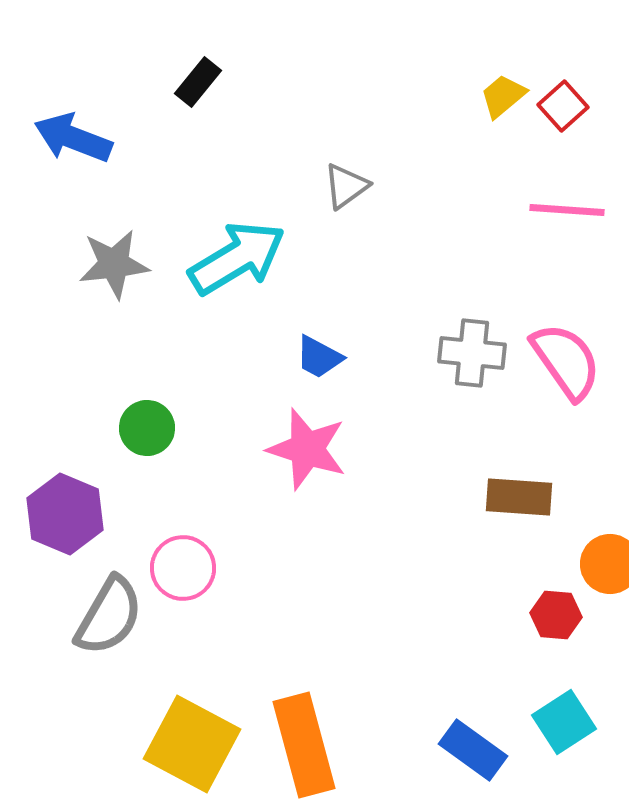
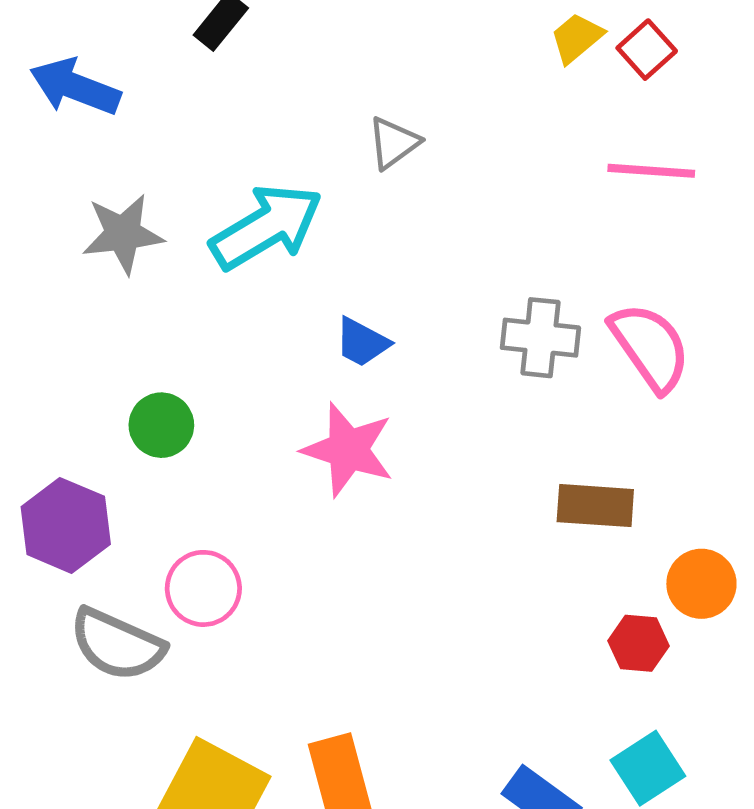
gray semicircle: (109, 616) -> (117, 644), turned 84

